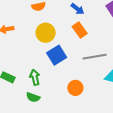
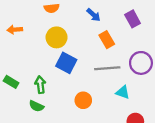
orange rectangle: (80, 30) -> (107, 40), moved
blue square: (57, 55) -> (66, 63), turned -36

